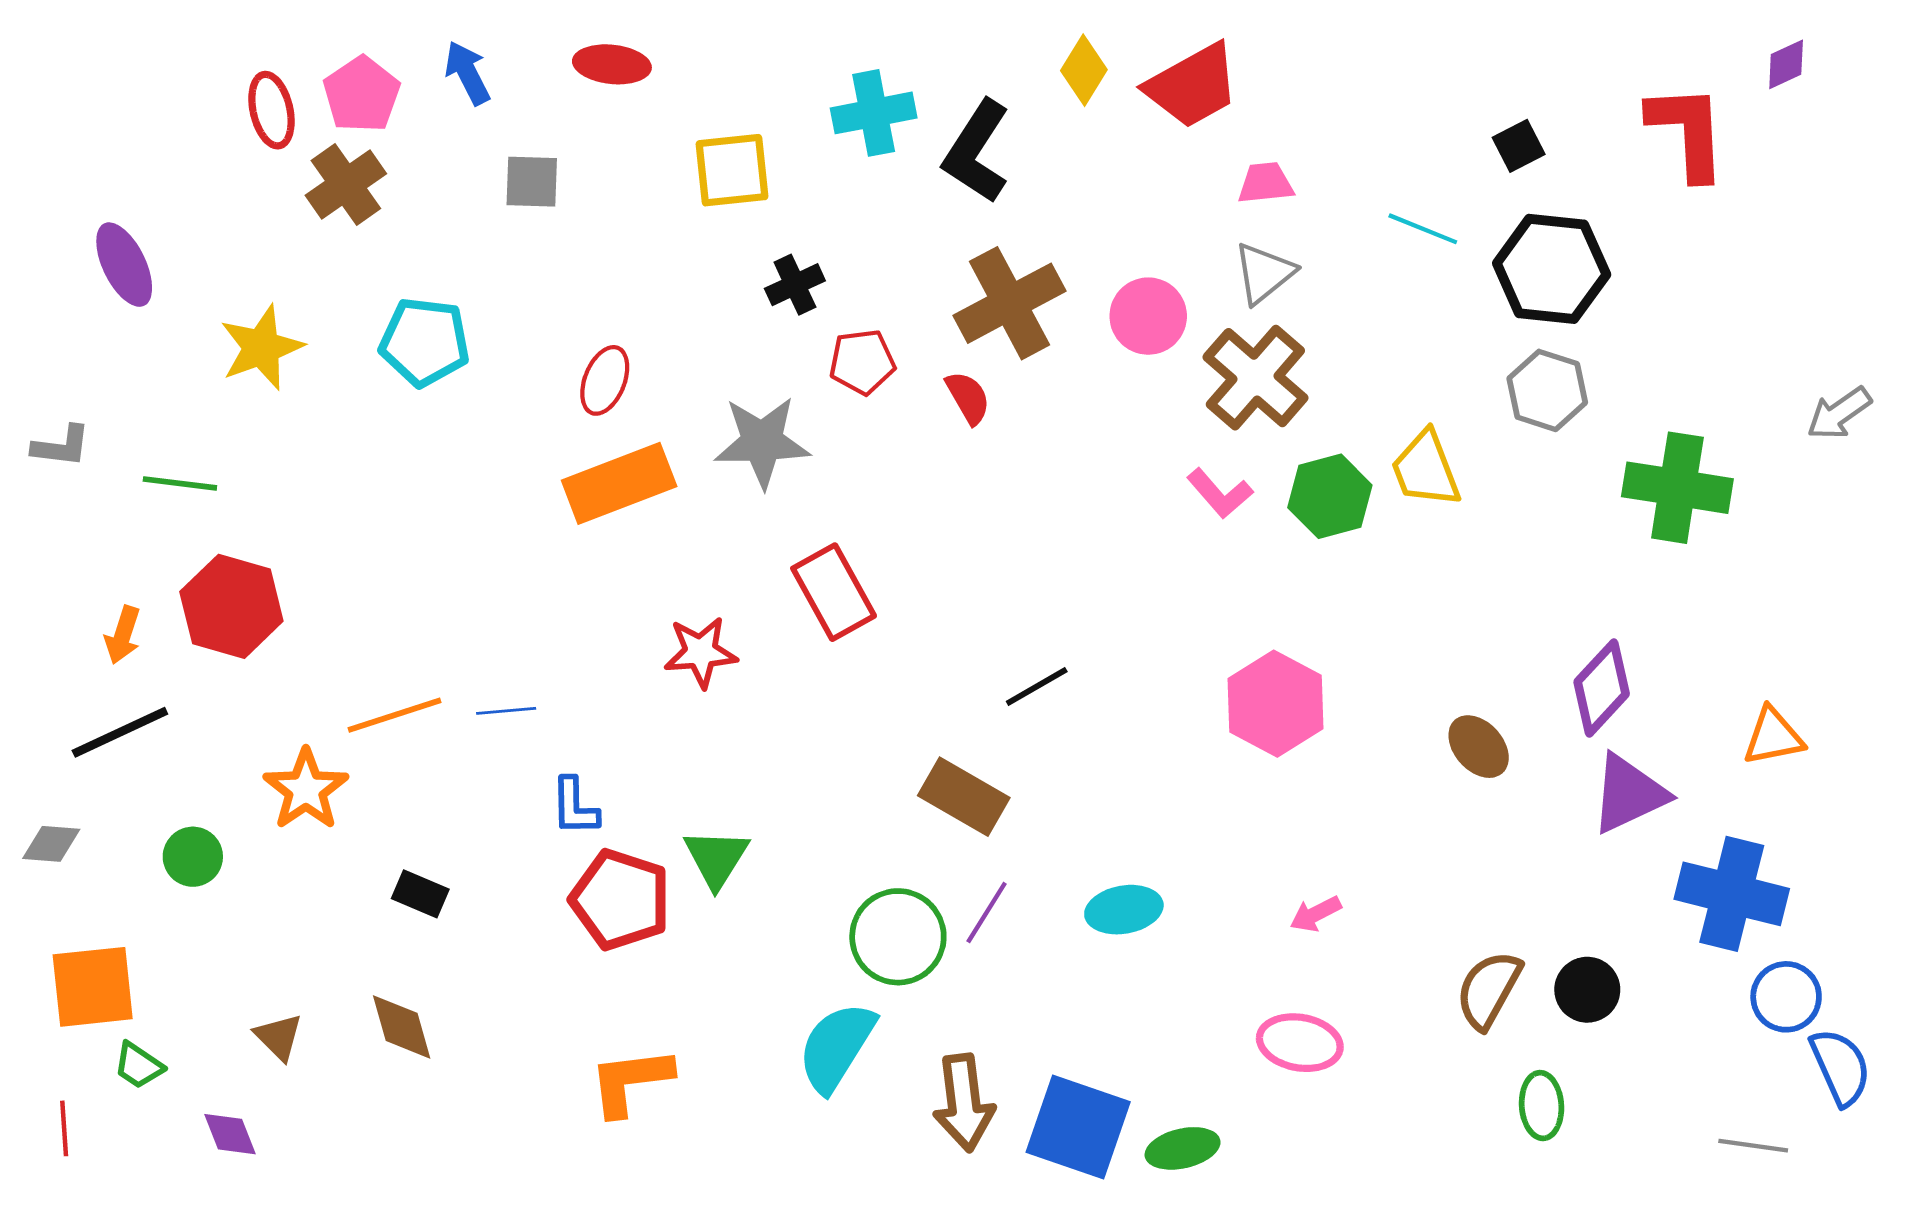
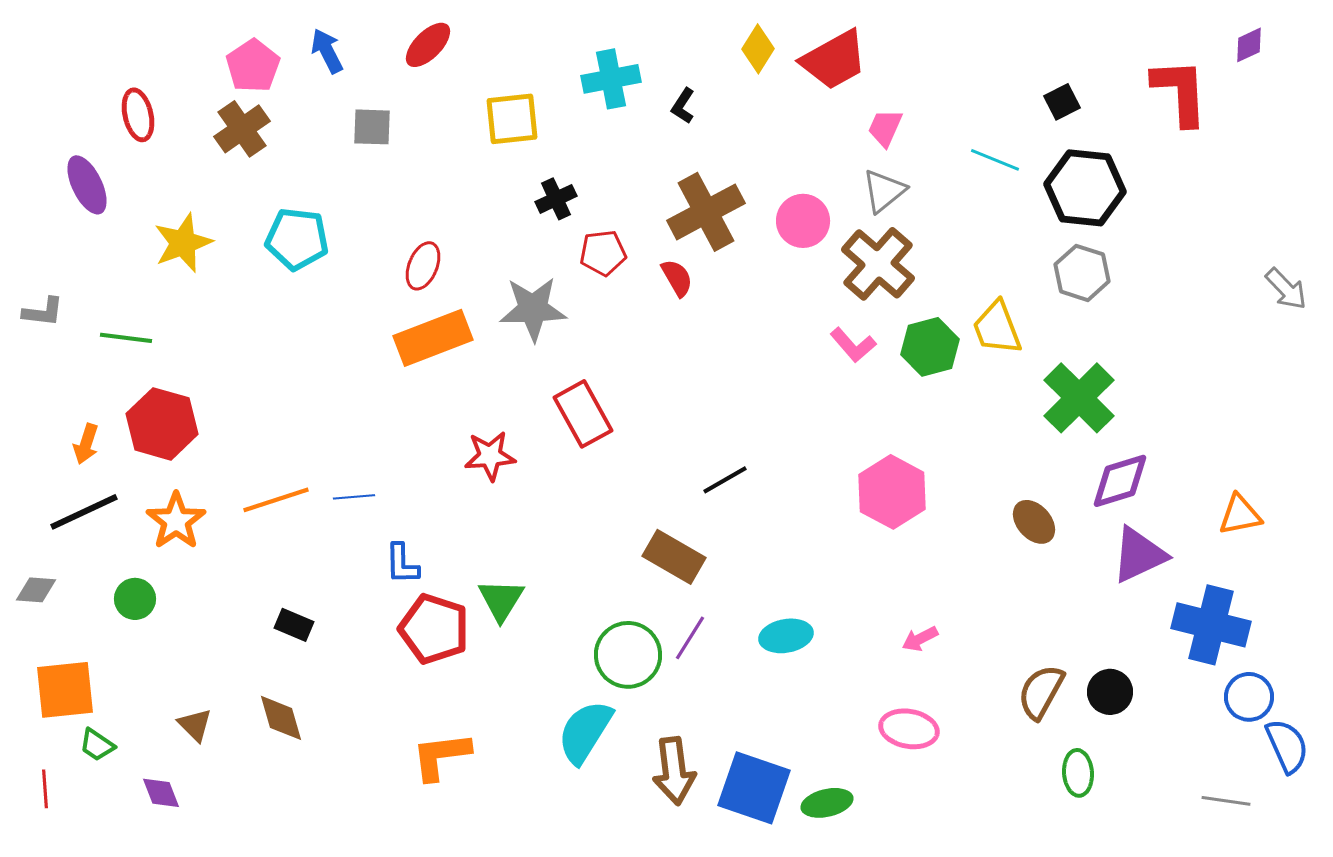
red ellipse: (612, 64) -> (428, 45), turned -51
red ellipse: (272, 110) -> (138, 115), moved
black L-shape: (977, 152) -> (683, 106), size x0.5
pink trapezoid: (1265, 183) -> (885, 128), turned -60
gray arrow: (1839, 413) -> (1286, 289), turned -99
green cross: (1677, 488) -> (1079, 398), moved, turned 36
purple diamond: (1602, 688) -> (1120, 481), turned 30
orange star: (306, 789) -> (176, 521), moved

